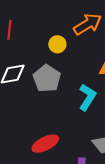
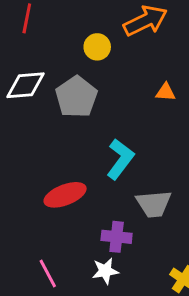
cyan L-shape: (87, 97) -> (120, 159), moved

